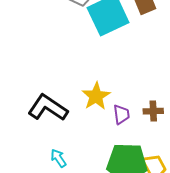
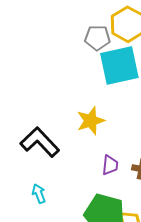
yellow star: (96, 96) -> (91, 121), moved

